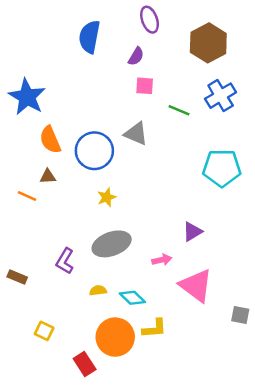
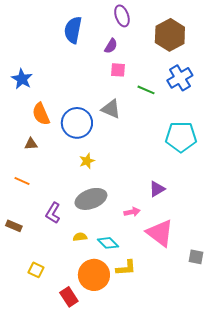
blue star: (27, 97) -> (22, 79), size x0.7
brown triangle: (48, 176) -> (31, 144), moved
orange line: (27, 196) -> (22, 181), moved

